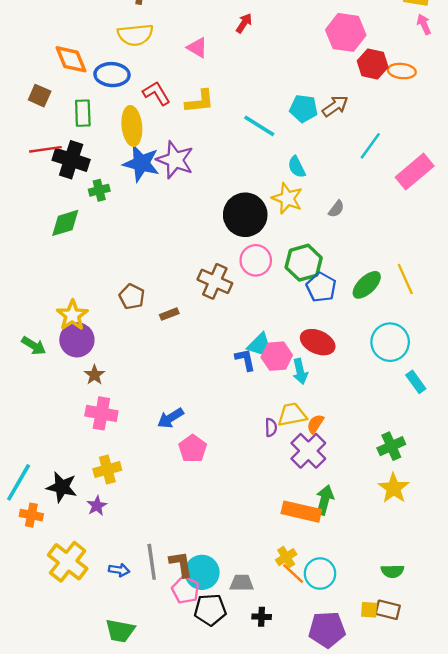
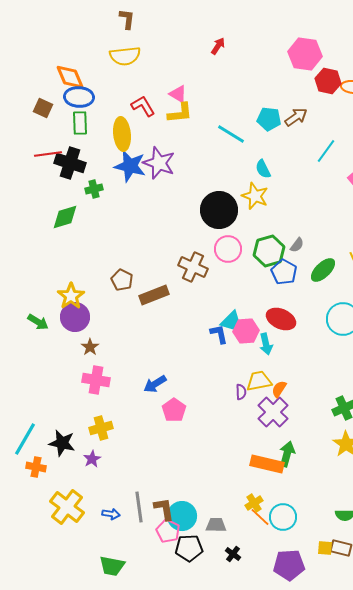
pink triangle: (197, 48) -> (178, 94), moved
blue ellipse: (112, 75) -> (79, 97), moved
gray semicircle: (336, 209) -> (297, 245), moved
brown rectangle: (169, 314) -> (154, 295), size x1.8
black cross: (262, 617) -> (233, 554), turned 35

